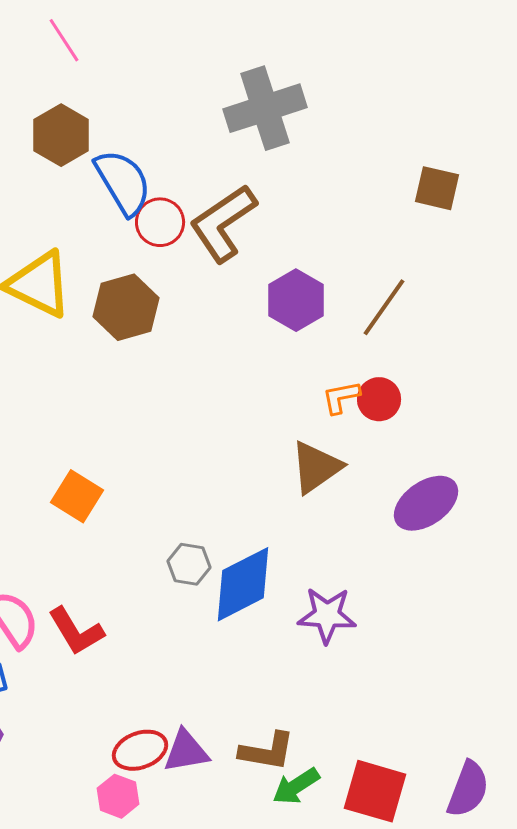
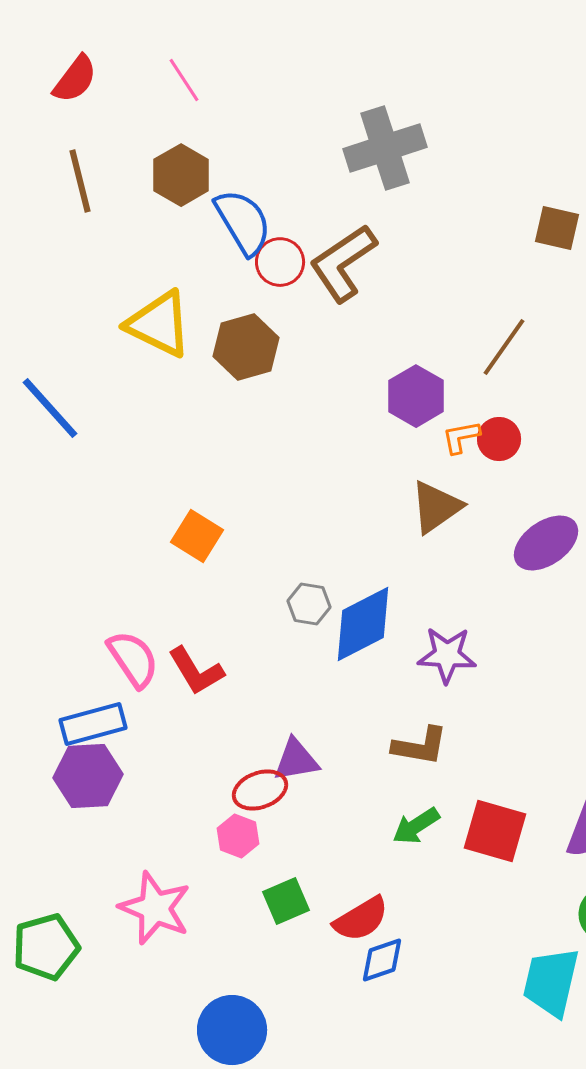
purple hexagon: (296, 300) -> (416, 396), moved
purple triangle: (186, 751) -> (296, 760), moved
brown L-shape: (267, 751) -> (420, 746), moved

